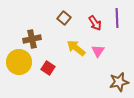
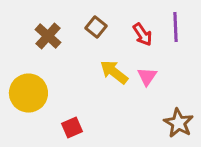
brown cross: (32, 39) -> (48, 36), moved, turned -36
red square: (48, 68) -> (72, 128), moved, turned 32
brown star: (119, 82) -> (179, 123), turned -30

